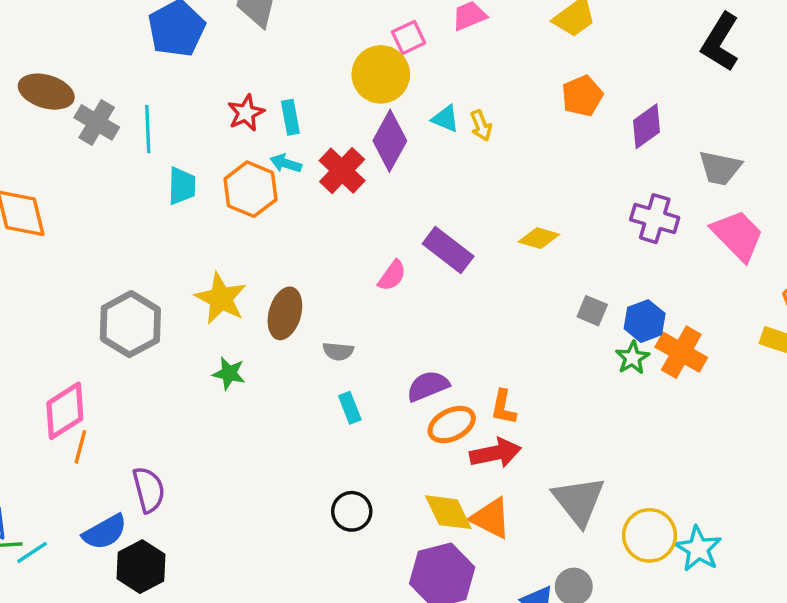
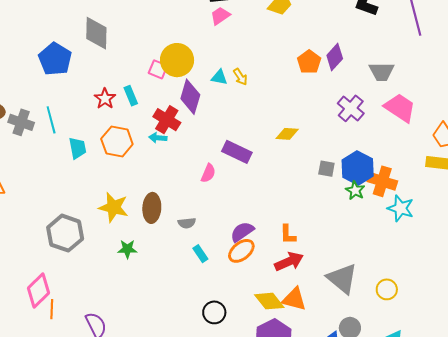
pink square: (409, 37) -> (158, 69), moved, turned -30
orange pentagon: (582, 96) -> (309, 62), moved
cyan arrow: (286, 163) -> (158, 138), moved
purple cross: (655, 219) -> (351, 108), turned 36
blue hexagon: (645, 321) -> (358, 168), size x1.4
orange ellipse: (452, 425) -> (241, 251), moved
yellow circle: (650, 535) -> (387, 289), size x0.7
cyan star: (698, 549) -> (401, 208), moved

